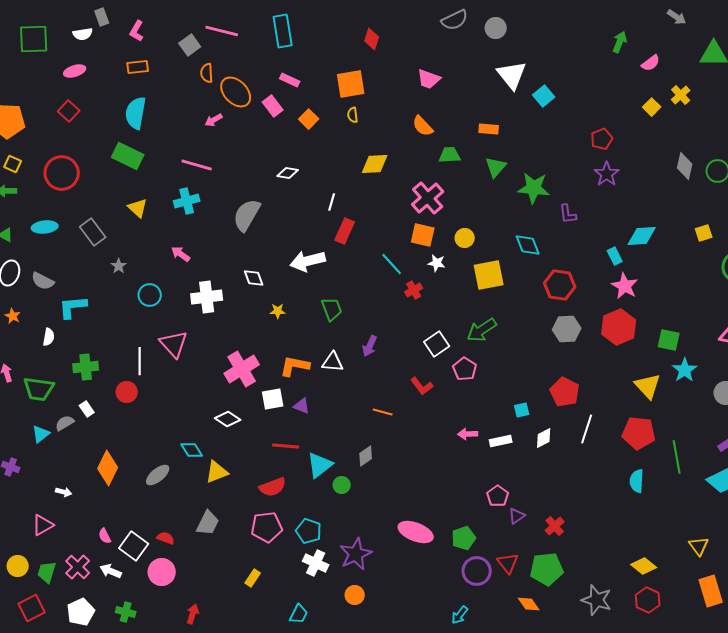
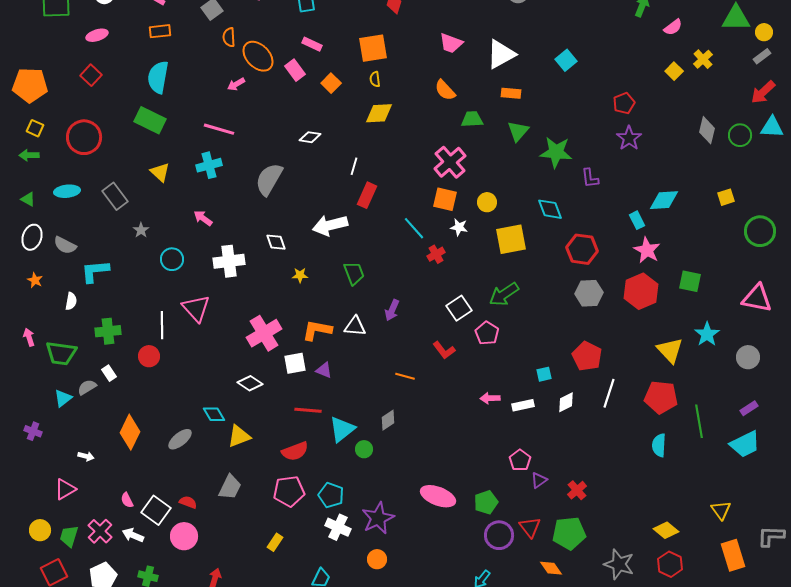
white triangle: (512, 75) -> (501, 54), moved, turned 40
yellow diamond: (375, 164) -> (379, 113), moved
green square: (669, 340) -> (690, 281), moved

